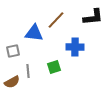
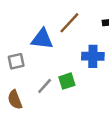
gray line: (28, 71) -> (45, 86), moved, turned 48
brown semicircle: (12, 82) -> (15, 100), turned 98

